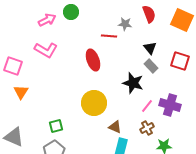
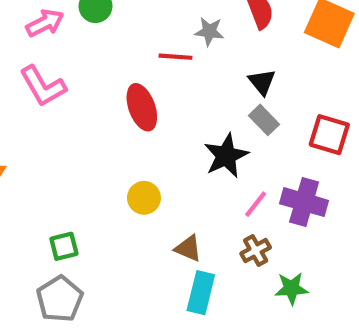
pink L-shape: (46, 50) -> (43, 86), turned 30
red square: (180, 61) -> (329, 135), moved
black star: (133, 83) -> (226, 156), turned 30
yellow circle: (94, 103) -> (144, 198), size x0.6

